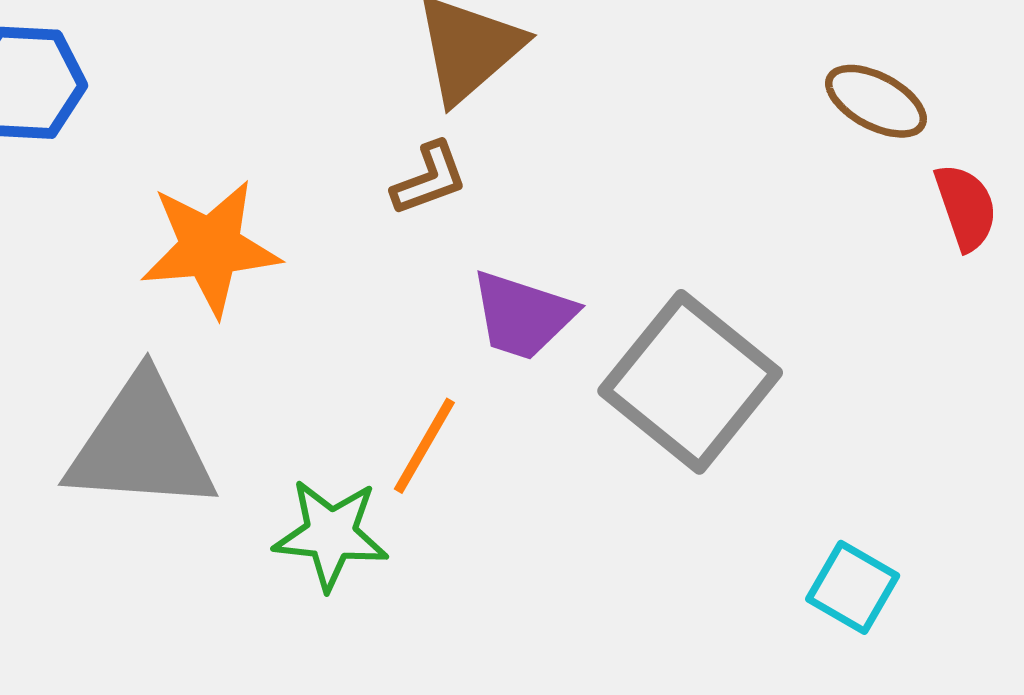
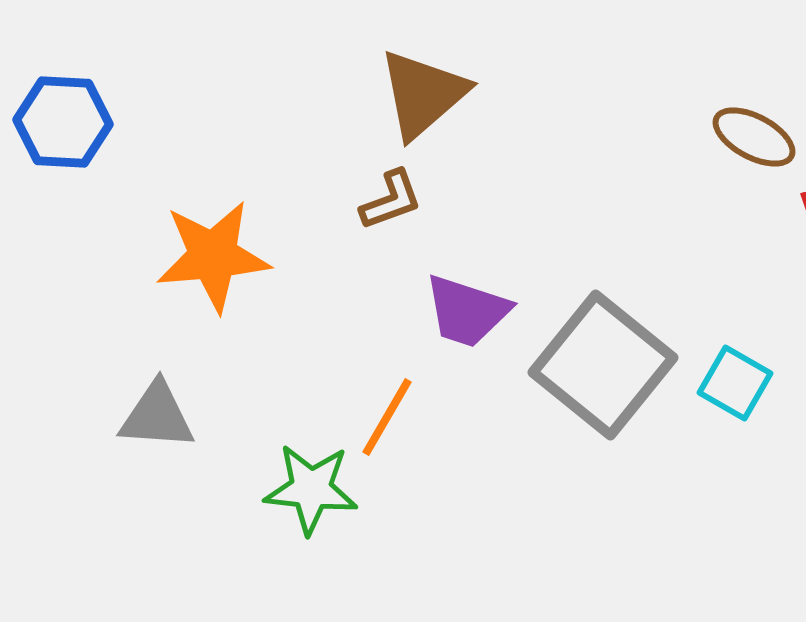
gray triangle: (141, 445) -> (157, 416), size x0.6
cyan square: (853, 587) -> (735, 383), moved

